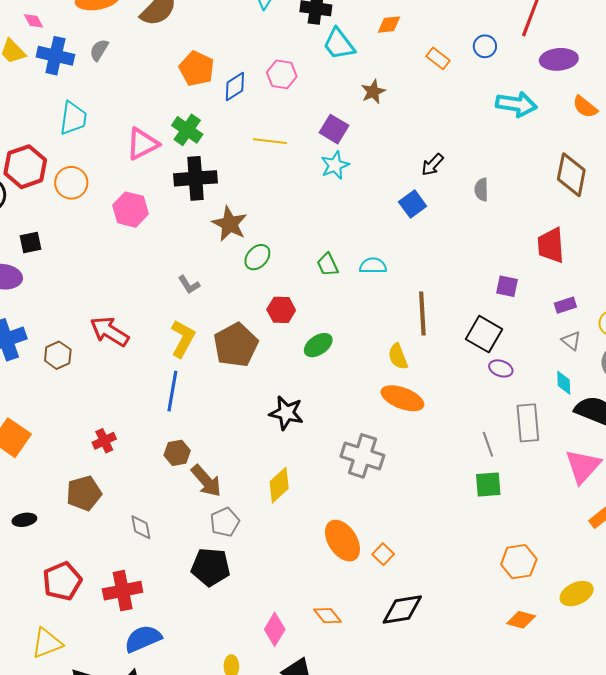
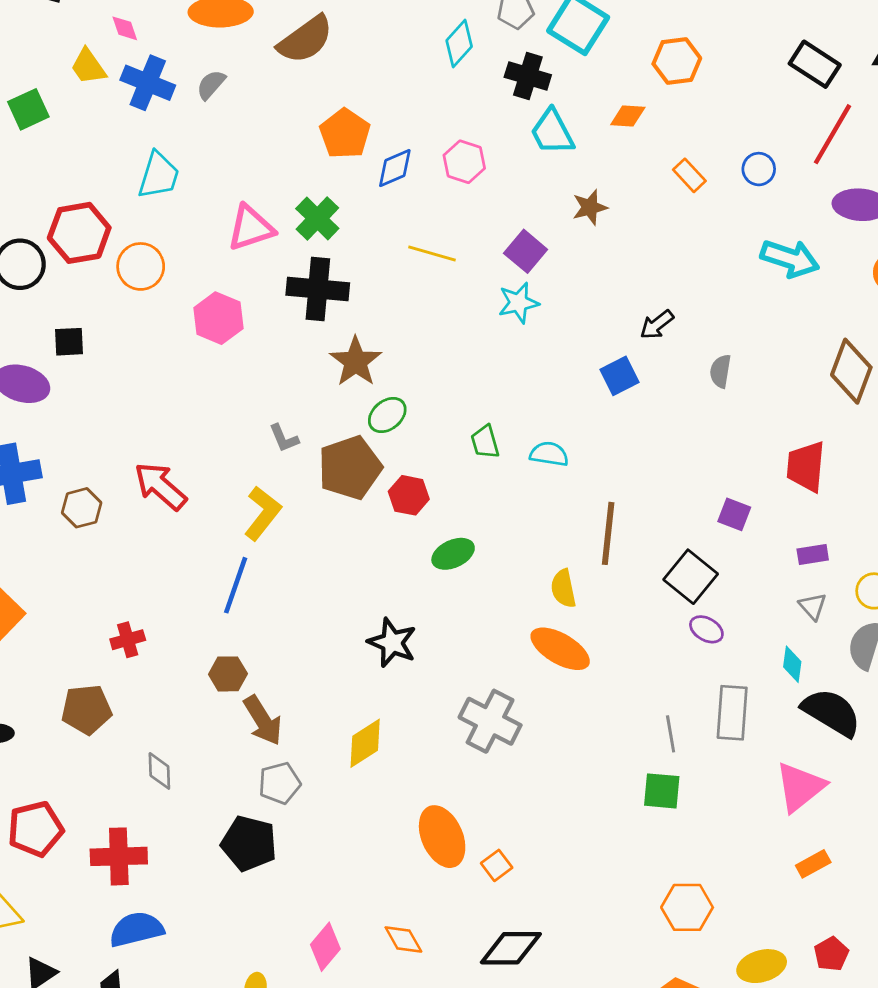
brown pentagon: (236, 345) -> (350, 468), moved

